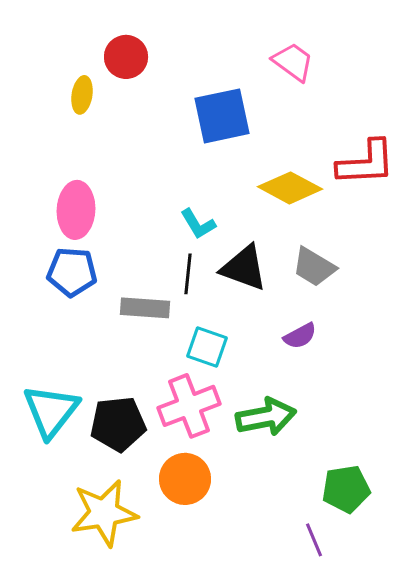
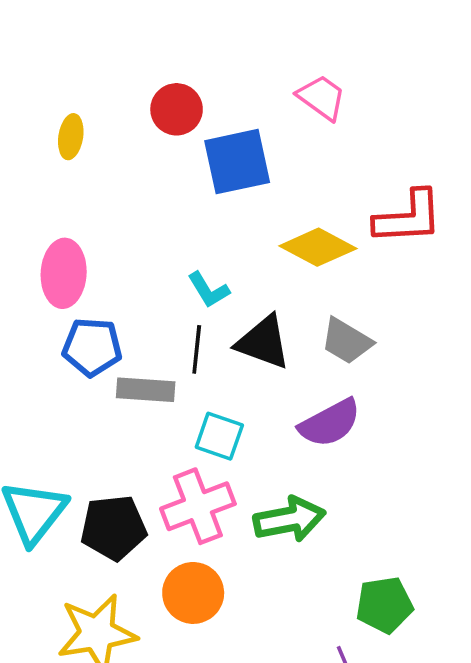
red circle: (126, 57) -> (177, 109), moved
blue pentagon: (72, 272) -> (92, 347), moved
purple semicircle: (300, 336) -> (330, 423), size x1.6

